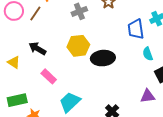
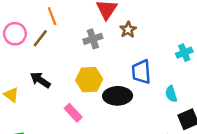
blue trapezoid: (136, 29) -> (141, 72), moved
pink rectangle: (49, 76) -> (73, 113), moved

